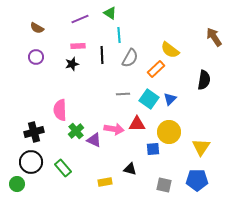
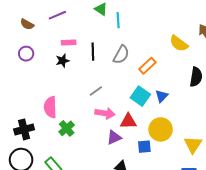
purple line: (80, 19) -> (57, 15), moved
cyan line: (119, 35) -> (118, 20), moved
yellow semicircle: (170, 50) -> (179, 43), moved
gray line: (123, 94) -> (96, 91), moved, turned -32
pink arrow: (114, 129) -> (105, 113), moved
purple triangle: (94, 140) -> (114, 138), moved, turned -49

